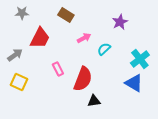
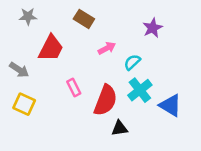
gray arrow: (15, 55) -> (19, 70), turned 70
cyan cross: (140, 59) -> (140, 90), moved

